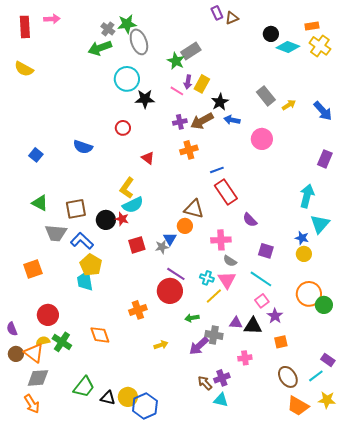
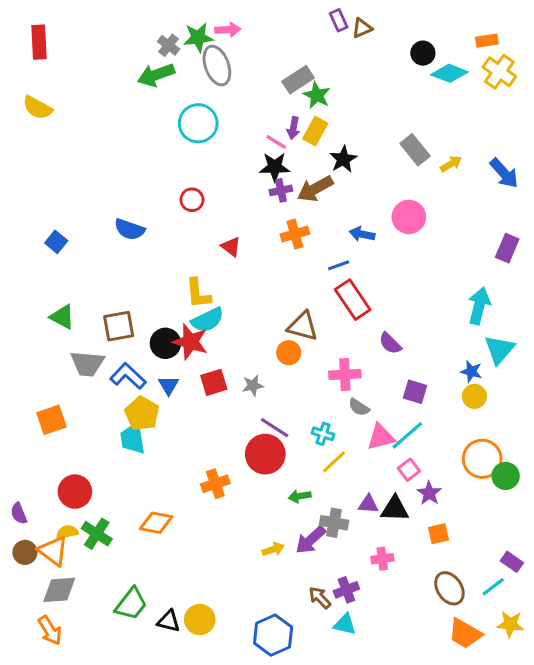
pink arrow: (52, 19) -> (228, 30), moved
green star: (176, 61) -> (317, 95), moved
black star: (145, 99) -> (275, 167), moved
blue arrow: (232, 120) -> (362, 234), moved
yellow L-shape: (127, 188) -> (198, 293), turned -40
red star: (122, 219) -> (190, 342), size x1.6
blue triangle: (170, 239) -> (169, 385), moved
cyan line: (261, 279) -> (407, 435), turned -75
pink triangle: (227, 280) -> (381, 437), moved, turned 48
orange diamond: (100, 335) -> (156, 523), turned -60
yellow arrow: (161, 345) -> (273, 549), moved
blue hexagon: (145, 406) -> (273, 635), moved

